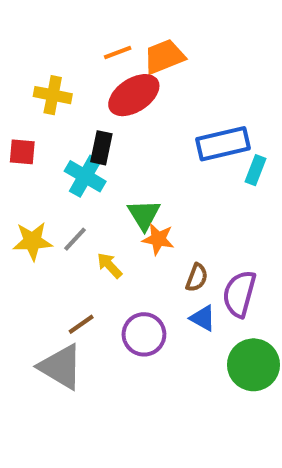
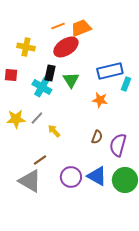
green triangle: (144, 215) -> (71, 80), moved
orange star: (158, 239) -> (100, 100), moved
blue triangle: (203, 318) -> (97, 176), moved, size x1.5
purple circle: (144, 334) -> (71, 177), moved

